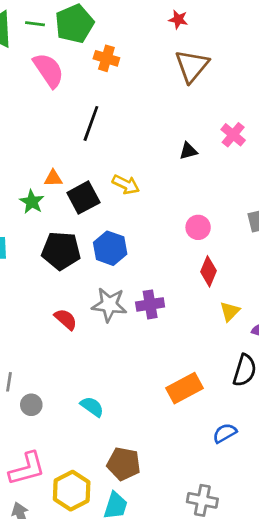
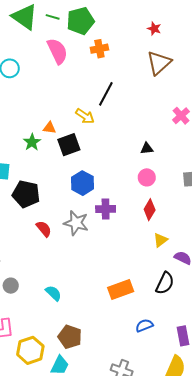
orange cross: (106, 58) -> (99, 49), turned -36
black line: (91, 123) -> (106, 94), moved
black triangle: (188, 151) -> (147, 148), moved
yellow arrow: (126, 184) -> (85, 116), moved
black pentagon: (61, 251) -> (26, 194), moved
purple cross: (150, 304) -> (106, 209), moved

